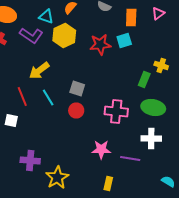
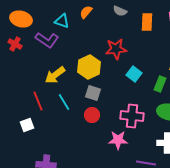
yellow hexagon: (64, 36) -> (89, 67), moved
cyan square: (124, 40) -> (134, 74), moved, turned -35
white square: (11, 120) -> (27, 125), turned -32
pink star: (101, 150) -> (118, 140), moved

